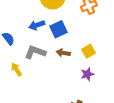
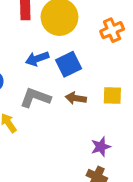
yellow square: (89, 51) -> (112, 95), turned 32
purple star: (87, 74) -> (101, 147), moved

